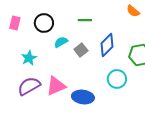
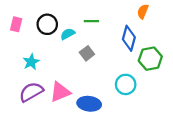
orange semicircle: (133, 11) -> (143, 11), turned 72
cyan semicircle: (61, 42) -> (68, 34), moved
blue diamond: (107, 45) -> (129, 38), moved, turned -30

